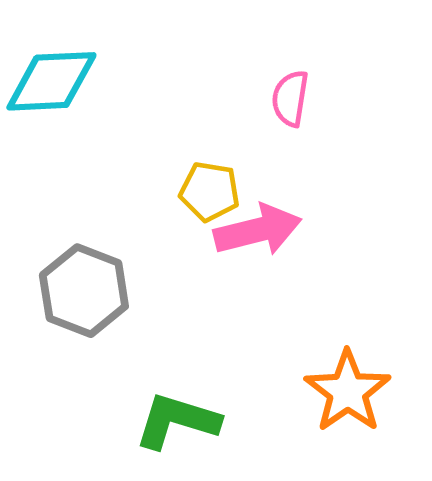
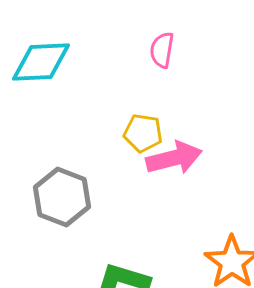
pink semicircle: (290, 98) -> (162, 50), moved

